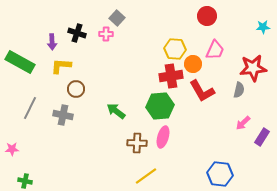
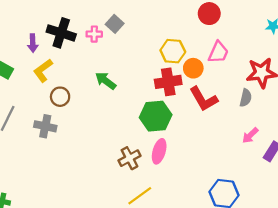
gray square: (117, 18) -> (115, 24), moved
black cross: (77, 33) -> (61, 33), size x1.4
yellow L-shape: (61, 66) -> (43, 70), turned -40
green arrow: (116, 111) -> (106, 81), moved
brown cross: (137, 143) -> (130, 158), turned -30

